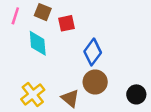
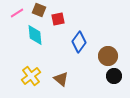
pink line: (15, 16) -> (17, 13), turned 40
brown circle: (95, 82) -> (108, 56), moved

